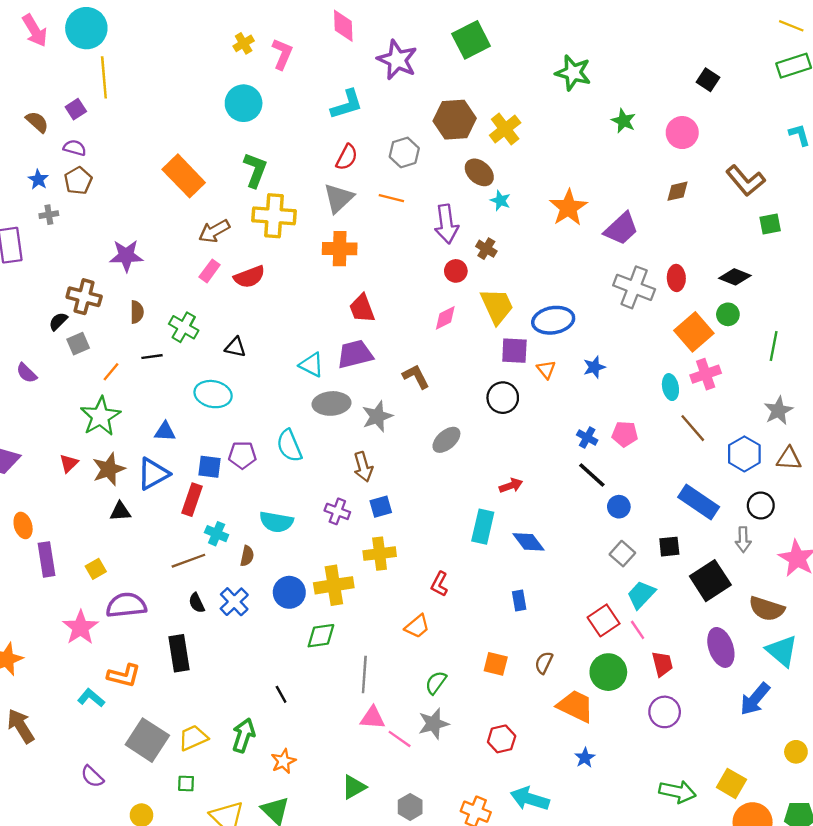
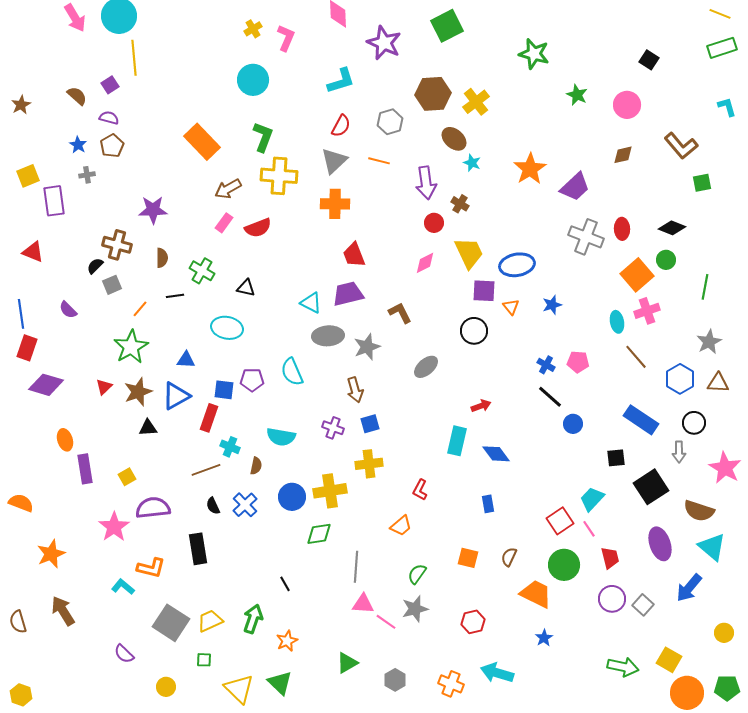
gray square: (622, 554) -> (643, 605), moved

